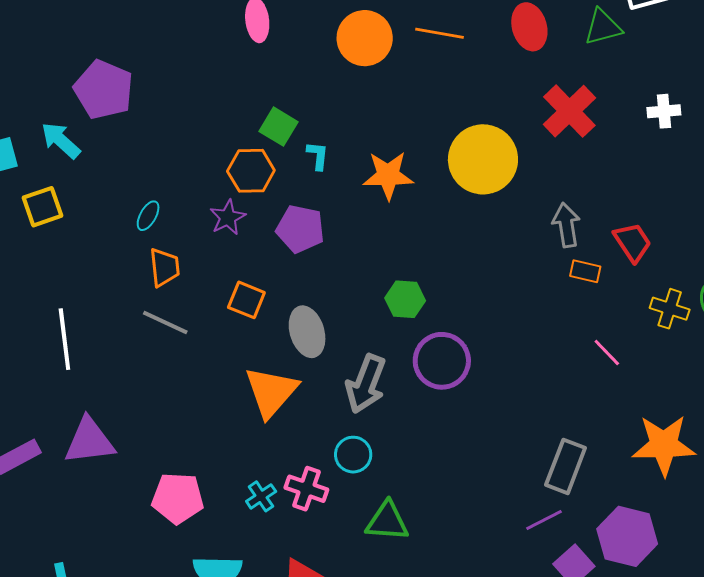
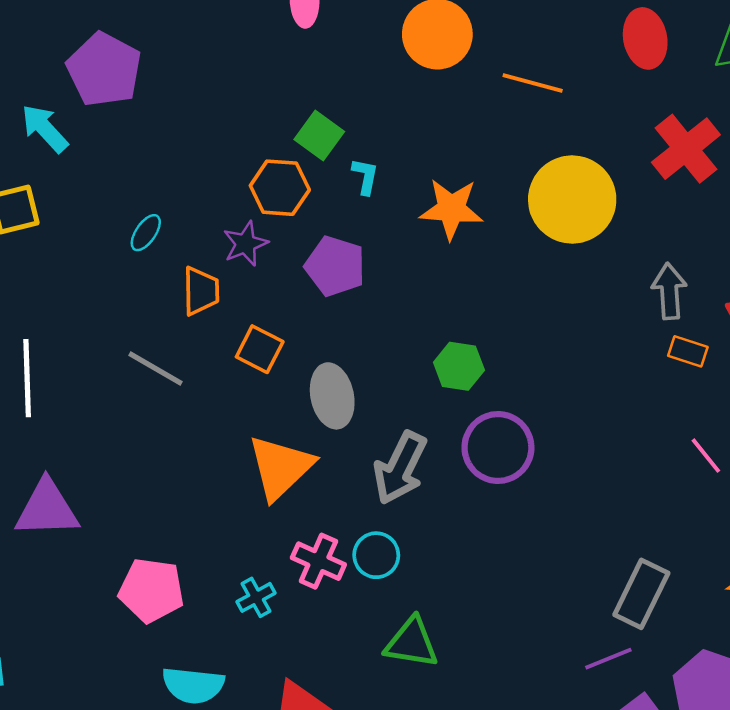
orange line: (440, 33) -> (533, 83), moved
orange trapezoid: (165, 267) -> (201, 291), moved
pink cross: (306, 489) -> (318, 561), moved

